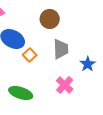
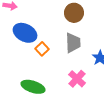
brown circle: (50, 19) -> (74, 13), moved

